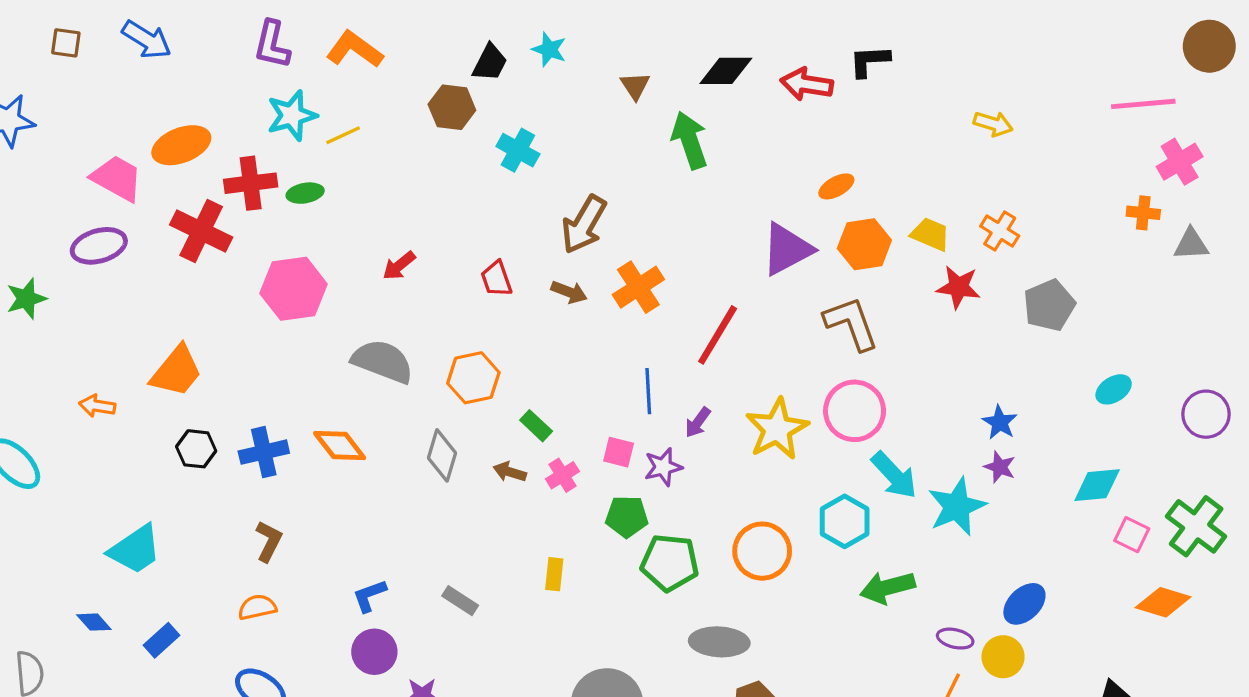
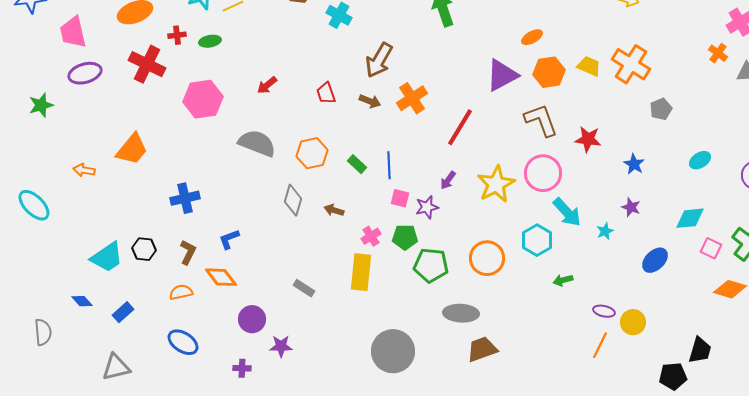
pink trapezoid: (117, 178) -> (73, 32), moved, turned -132
red cross: (251, 183) -> (177, 35), size x0.6
orange cross: (1143, 213) -> (718, 53), turned 30
orange cross: (1000, 231) -> (631, 64), size x1.6
red star: (958, 287) -> (588, 139), moved
gray pentagon: (1049, 305) -> (661, 109), size x0.7
blue line: (648, 391) -> (389, 165), moved
blue star: (1000, 422) -> (634, 164), moved
green rectangle: (536, 426) -> (357, 164), moved
orange diamond: (340, 446) -> (221, 277), moved
black hexagon: (196, 449) -> (144, 249), moved
pink cross: (562, 475) -> (371, 236), moved
cyan star: (957, 507) -> (605, 231), size x0.5
yellow rectangle: (554, 574) -> (361, 272), size x1.8
green arrow: (888, 587) -> (563, 280), size x0.6
blue L-shape: (369, 596) -> (229, 239), moved
blue ellipse: (1024, 604) -> (655, 260), moved

